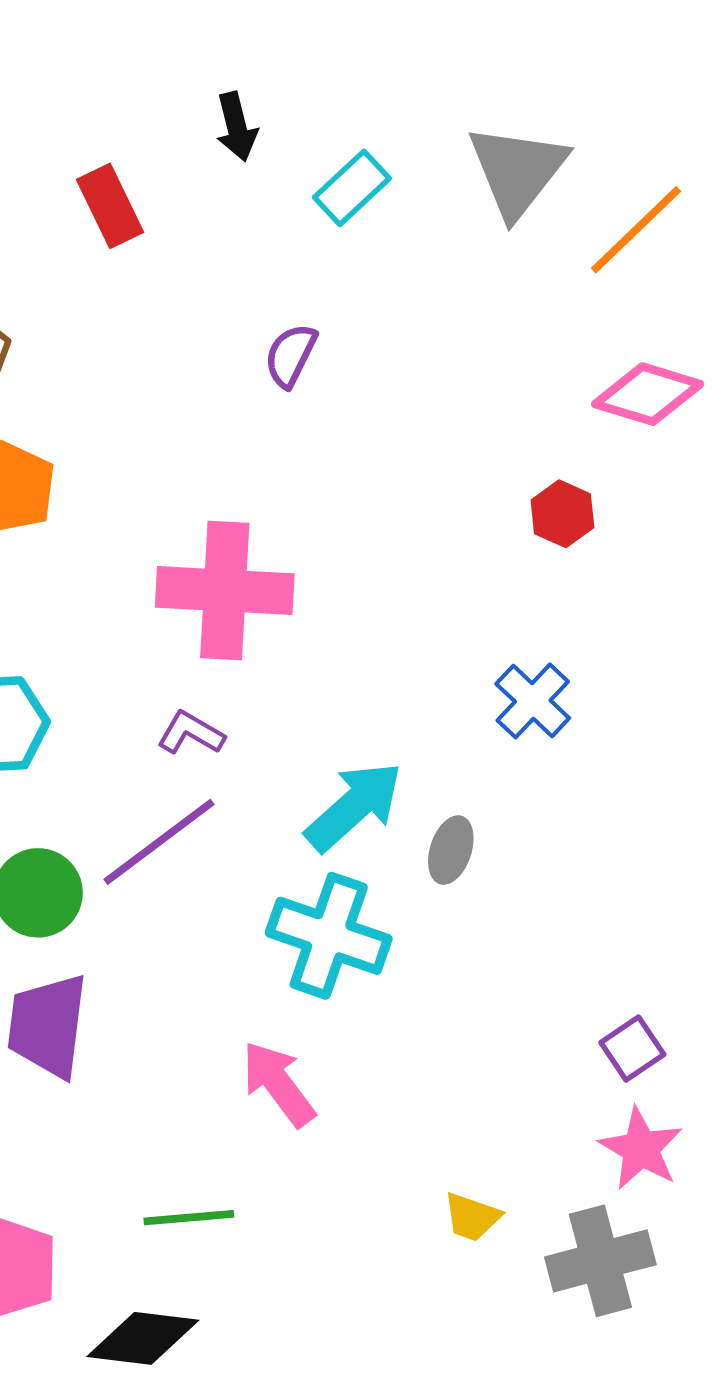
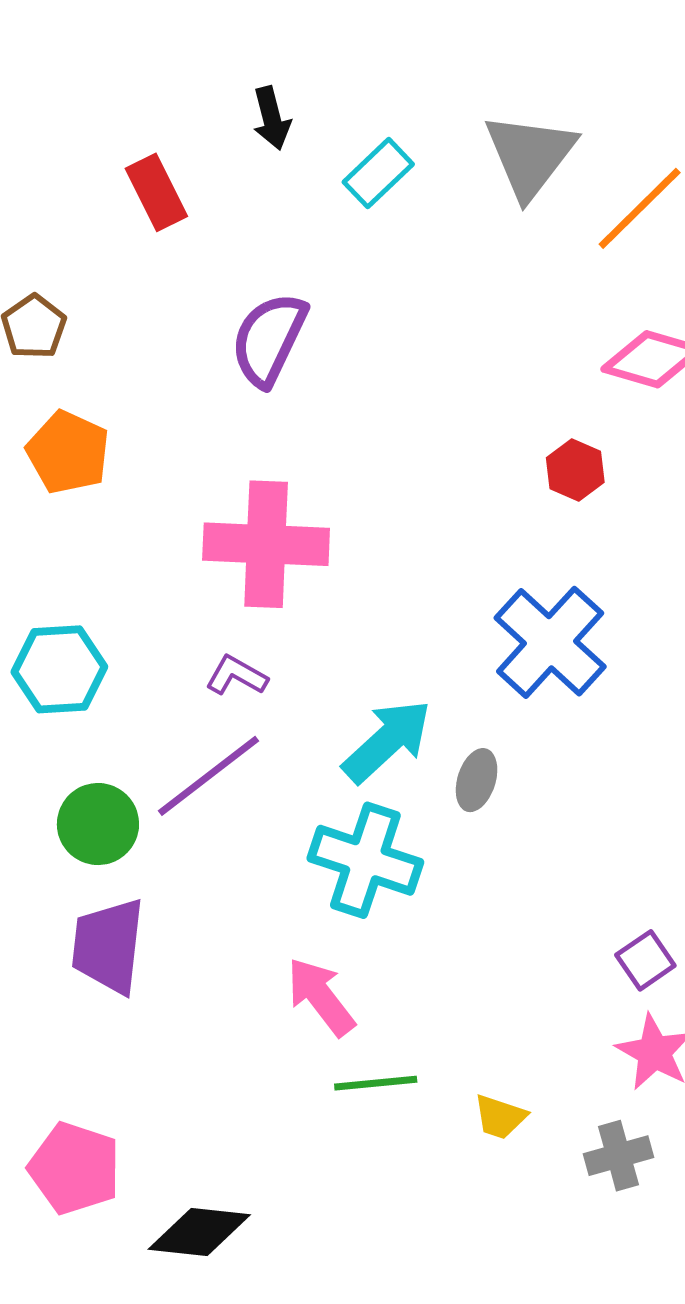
purple semicircle: (291, 355) -> (269, 339), moved, size x1.6
blue cross: (533, 701) -> (550, 642), size x1.6
green line: (189, 1218) -> (376, 1083), moved
gray cross: (600, 1261) -> (618, 1156), size x0.7

